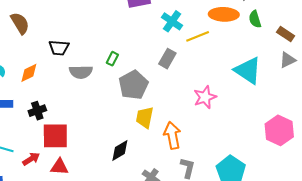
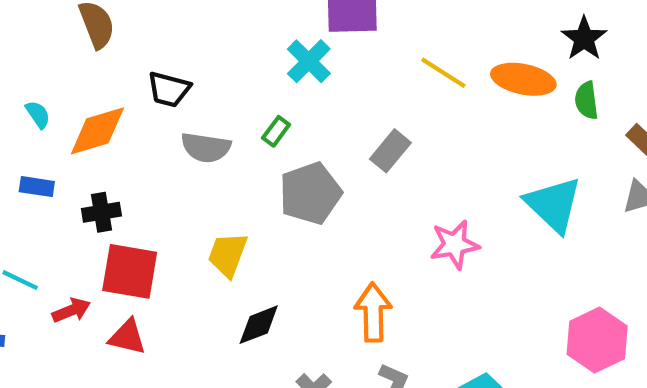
cyan cross: (172, 21) -> (309, 61), moved
yellow line: (198, 36) -> (443, 73), moved, turned 45
orange diamond: (29, 73) -> (97, 131), size x1.4
yellow trapezoid: (145, 117) -> (228, 255), moved

